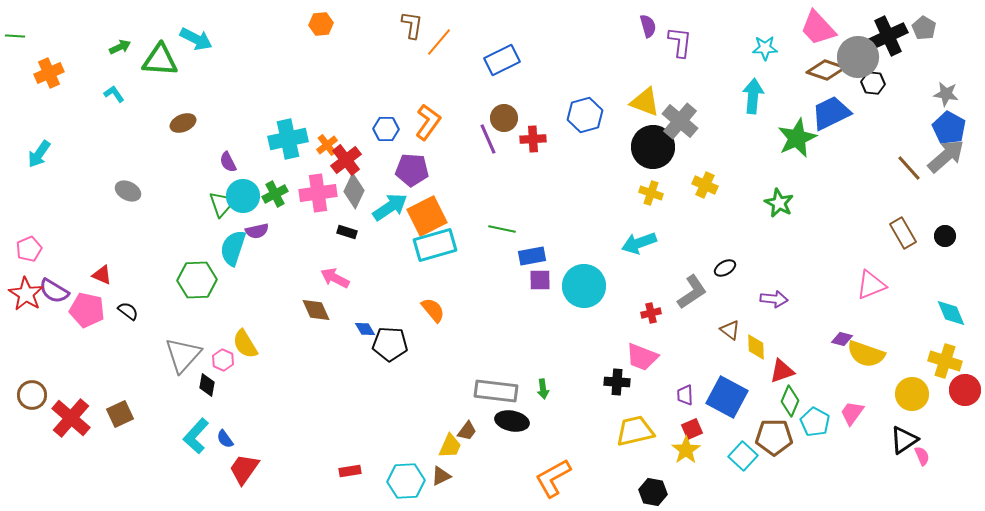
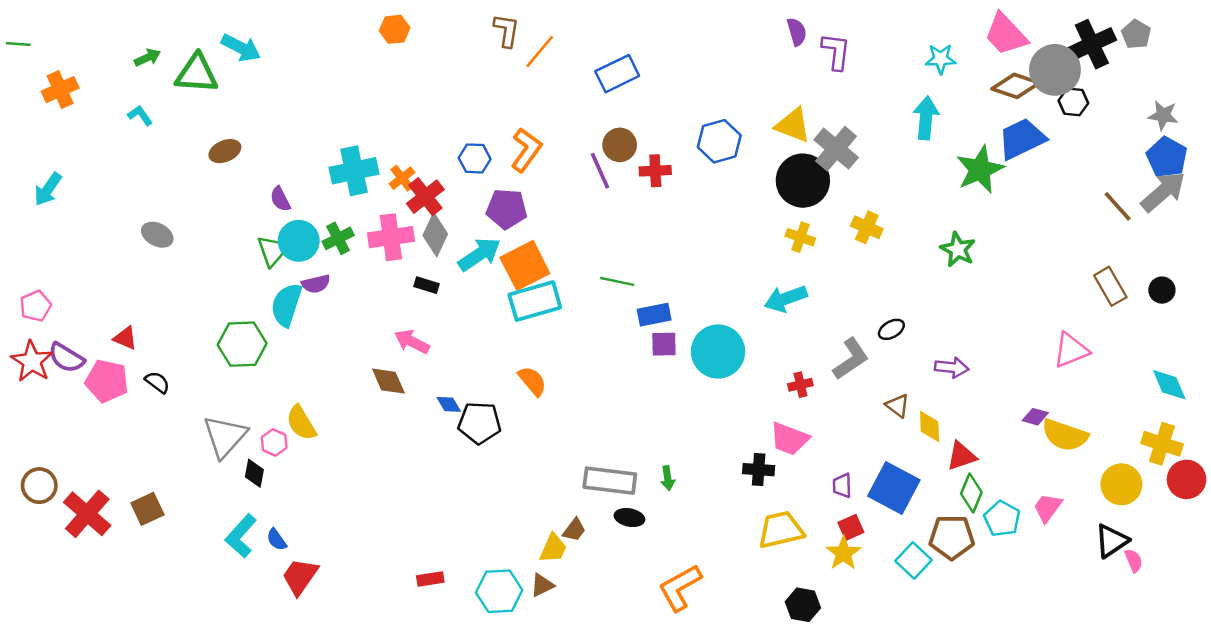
black ellipse: (512, 421) -> (629, 518), size x0.7

